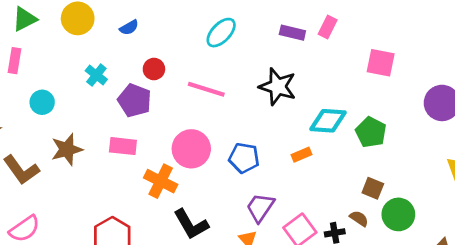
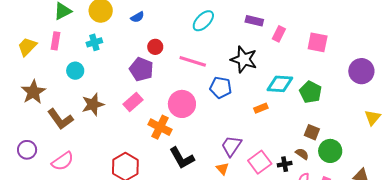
pink rectangle: (328, 27) -> (279, 34), moved
cyan cross: (96, 75) -> (94, 42), moved, turned 35
pink rectangle: (123, 146) -> (133, 102), turned -48
blue pentagon: (244, 158) -> (221, 87), moved

